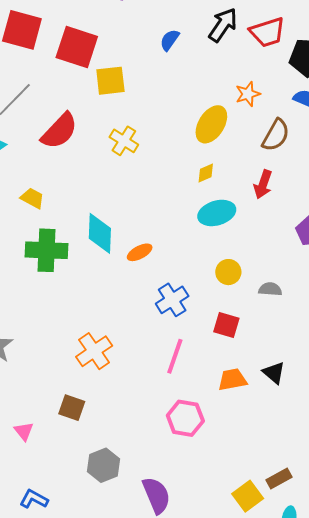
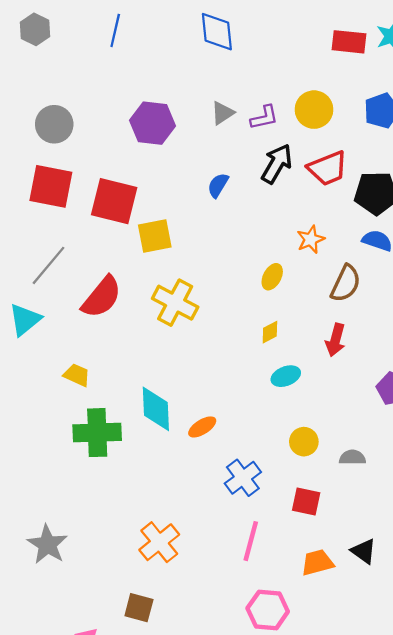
yellow ellipse: (211, 124) -> (272, 277), size x0.6
yellow cross: (124, 141) -> (175, 303), size x1.4
cyan ellipse: (217, 213) -> (286, 376), size x0.7

